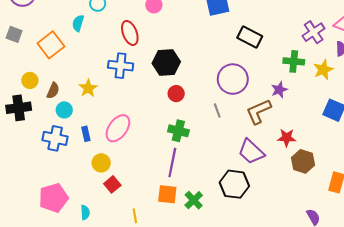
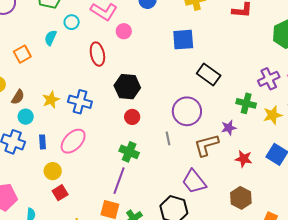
orange square: (51, 45) -> (22, 54), size x0.7
blue cross: (121, 66) -> (80, 102), moved
red star: (287, 138) -> (244, 159), moved

